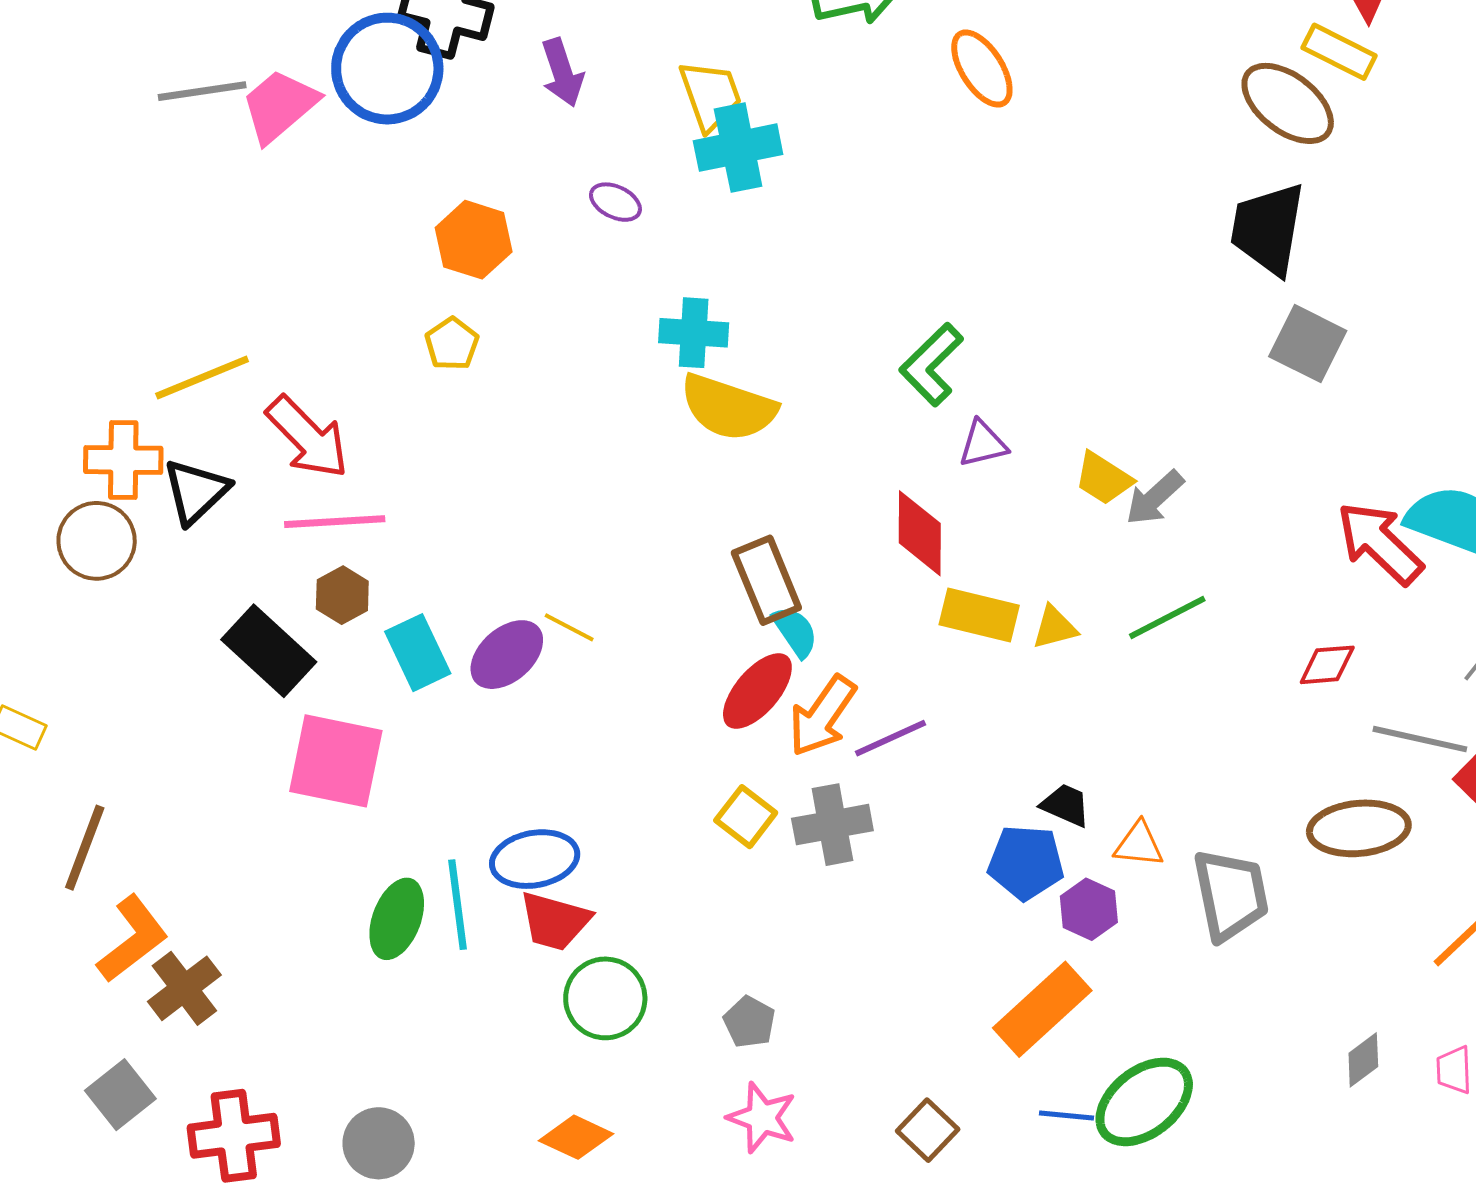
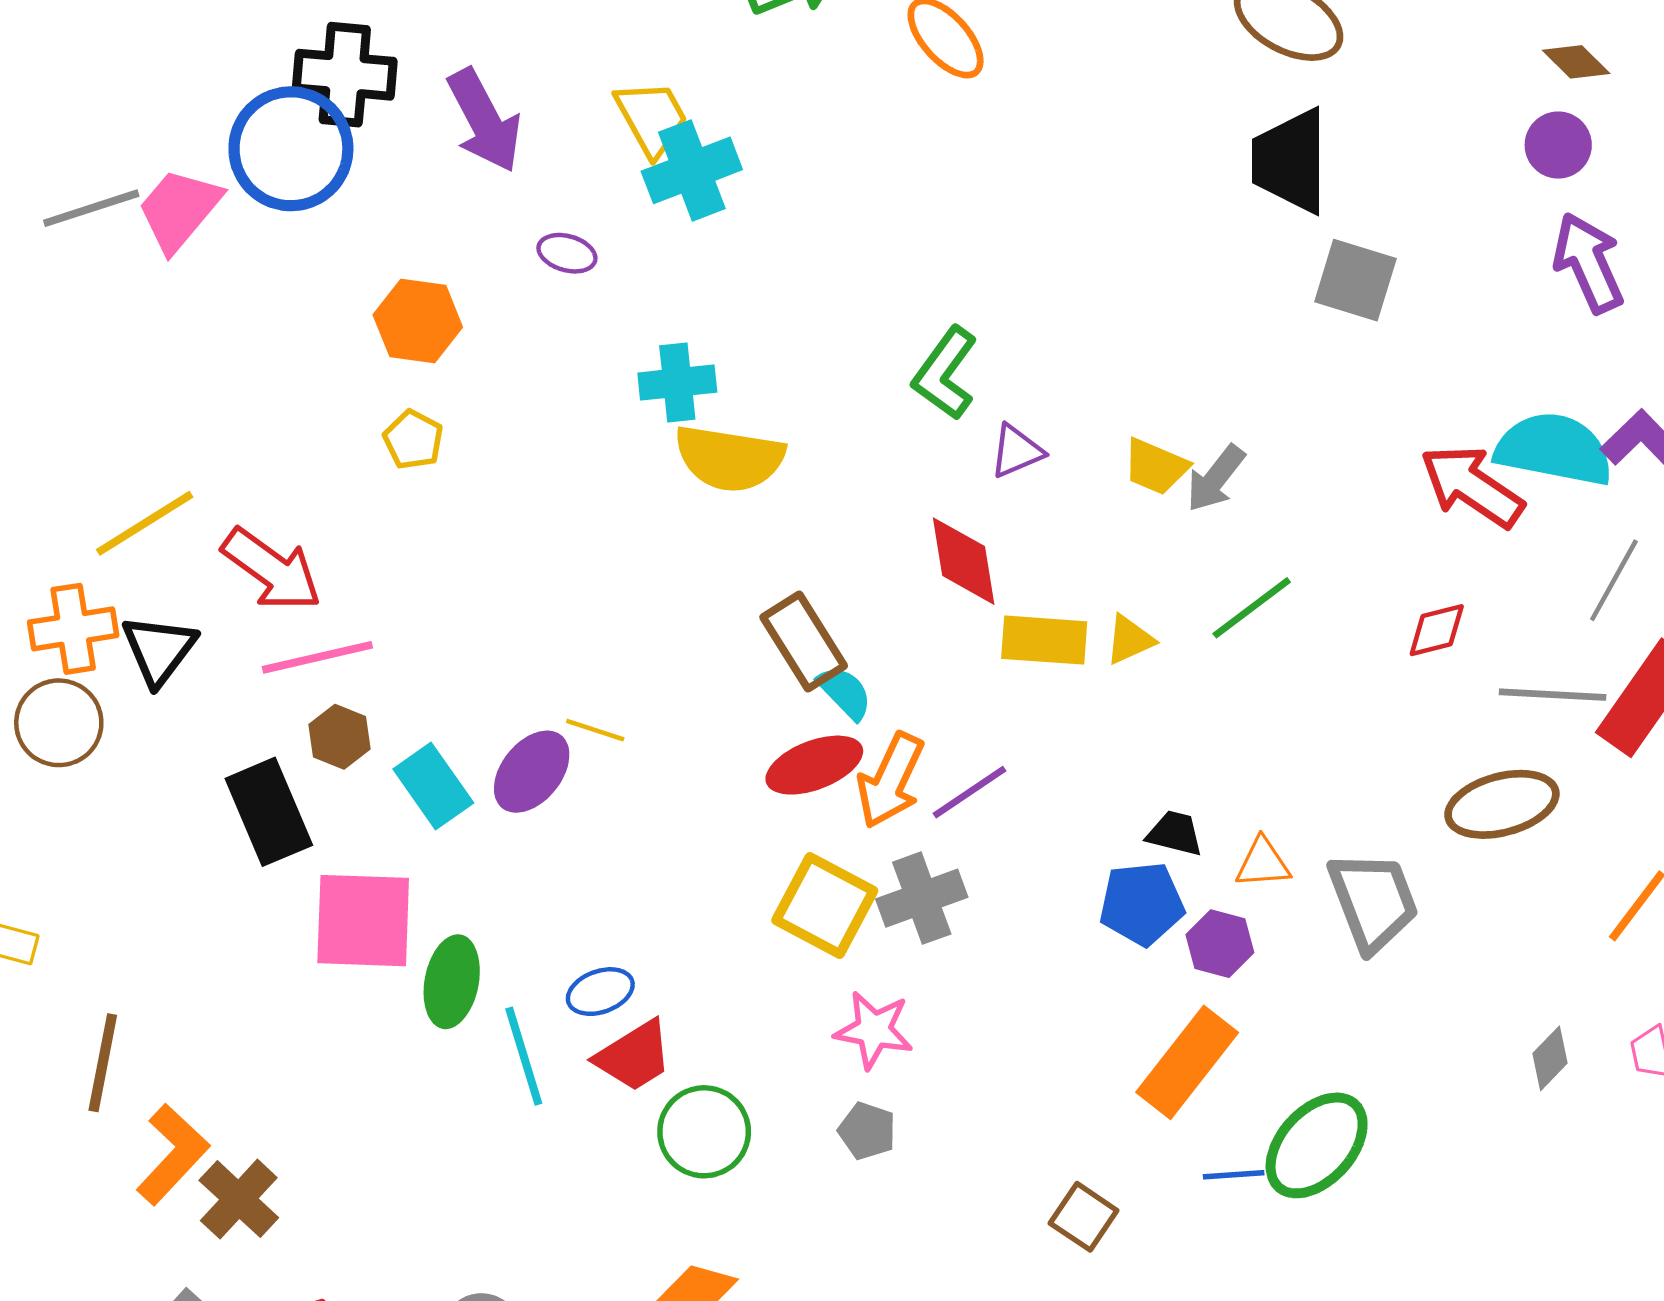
purple arrow: (562, 73) -> (484, 121), size x1.4
black rectangle: (269, 651) -> (269, 812), turned 34
red ellipse: (757, 691) -> (814, 765), turned 38
yellow square: (746, 817) -> (825, 905), size x1.5
blue ellipse: (535, 859) -> (600, 992), size x0.7
green ellipse: (397, 919) -> (452, 982), moved
red trapezoid: (555, 921) -> (634, 1056), turned -38
pink star: (762, 1118) -> (874, 1030), moved

